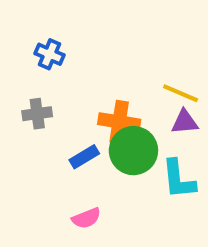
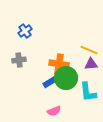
blue cross: (50, 54) -> (25, 31), turned 32
blue rectangle: (84, 157) -> (50, 82), moved
pink semicircle: (86, 218) -> (54, 111), moved

